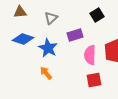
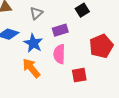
pink semicircle: (90, 55) -> (59, 54), moved
orange arrow: (46, 73) -> (31, 68), size x1.5

